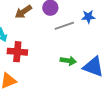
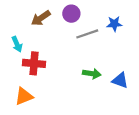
blue triangle: (93, 67) -> (120, 80), size x0.7

